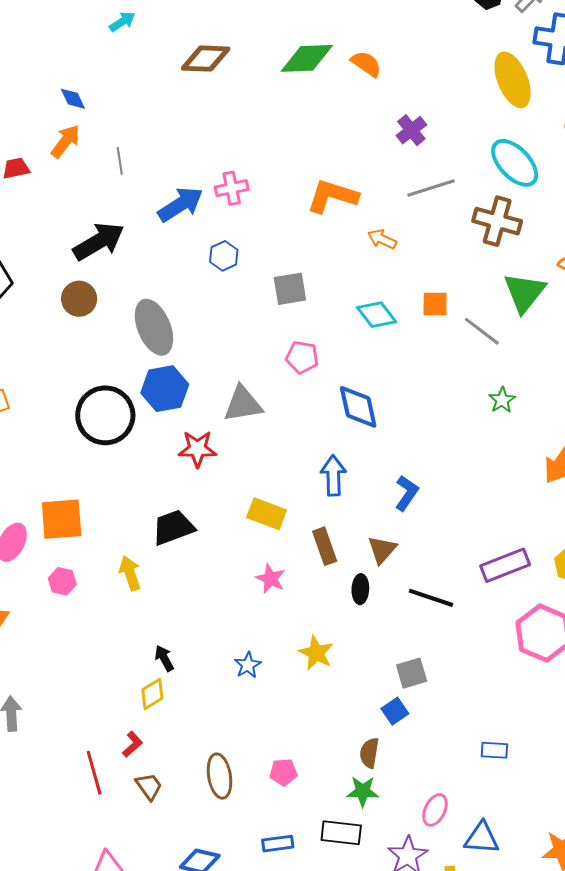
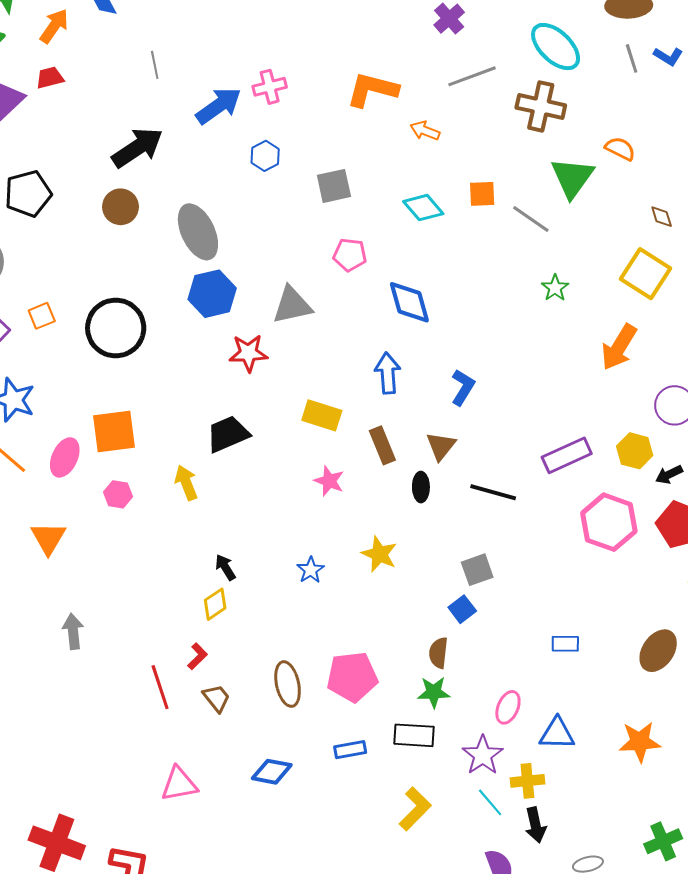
orange arrow: (65, 141) -> (54, 26), moved
black circle: (105, 415) -> (116, 328), moved
pink pentagon: (283, 772) -> (352, 677), size x1.8

